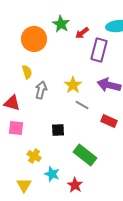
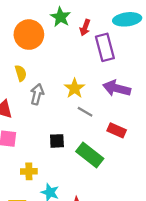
red arrow: (82, 33) -> (85, 28), turned -32
purple rectangle: (99, 50) -> (105, 47), turned -30
green rectangle: (85, 155) -> (90, 155), moved
yellow cross: (34, 156) -> (29, 171), turned -32

